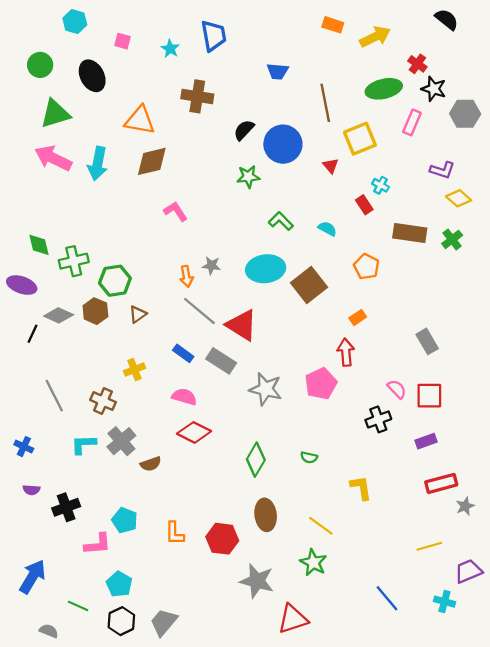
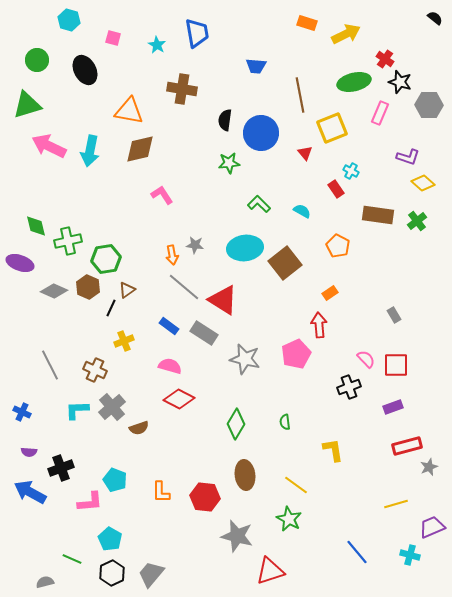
black semicircle: (447, 19) -> (435, 18), moved, size x0.7
green triangle: (55, 114) -> (27, 105), moved
black semicircle: (244, 130) -> (225, 120), turned -35
black line: (33, 334) -> (111, 308), moved
gray rectangle: (427, 341) -> (394, 315), size x0.7
green semicircle: (309, 457) -> (285, 422), turned 70
blue arrow: (33, 577) -> (30, 492), moved, turned -92
gray semicircle: (49, 631) -> (45, 582), turned -36

